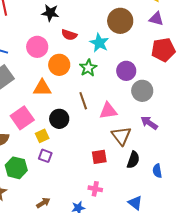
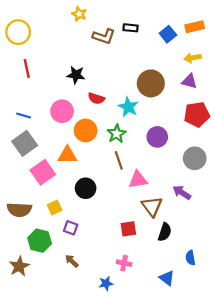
gray circle: (142, 91) -> (195, 158), moved
brown line: (83, 101) -> (119, 160), moved
pink square: (22, 118) -> (43, 172), moved
yellow square: (42, 136) -> (55, 208), moved
blue semicircle: (157, 171) -> (190, 258), moved
brown arrow: (43, 203) -> (72, 261), moved, turned -104

